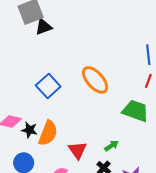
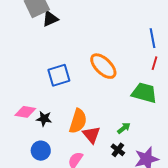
blue square: (48, 86) -> (59, 75), turned 30
orange semicircle: (48, 133) -> (78, 121), moved

